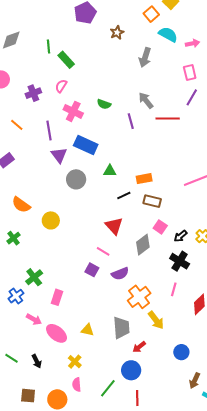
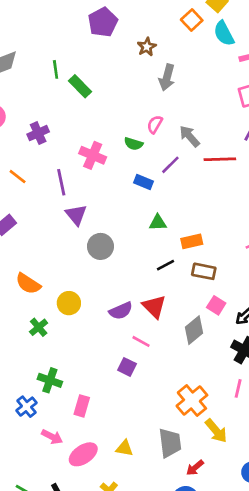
cyan semicircle: (168, 34) -> (224, 33), moved, turned -144
gray arrow: (145, 57) -> (167, 77), moved
pink semicircle: (61, 86) -> (155, 124), moved
purple line: (131, 121) -> (170, 165), turned 63
blue rectangle: (86, 145) -> (144, 182), moved, size x0.6
green triangle: (110, 171) -> (158, 223), moved
green cross: (13, 238) -> (39, 327), moved
purple semicircle: (120, 274) -> (121, 311), moved
green cross: (34, 277) -> (50, 380), turned -30
pink ellipse: (57, 333) -> (83, 454), turned -70

